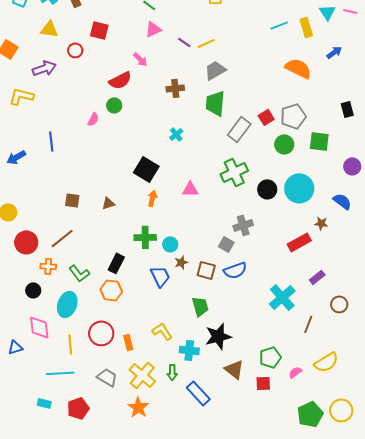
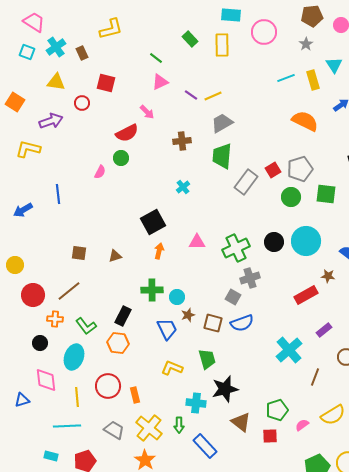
black square: (146, 169) -> (153, 222), turned 30
green cross: (234, 172) -> (236, 248), moved
yellow L-shape: (162, 331) -> (172, 368), moved, turned -35

